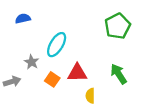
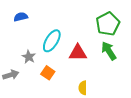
red triangle: (77, 73) -> (78, 53), moved
green arrow: (119, 74) -> (109, 51), moved

